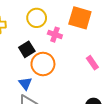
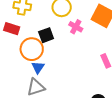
orange circle: (43, 64) -> (32, 49), moved

